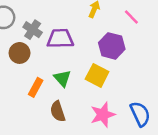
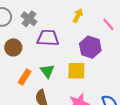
gray cross: (33, 30) -> (29, 19), moved
yellow square: (97, 75) -> (76, 71), turned -30

